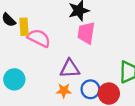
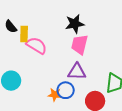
purple triangle: (70, 69) -> (77, 72), moved
blue circle: (90, 89) -> (66, 90), moved

